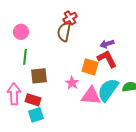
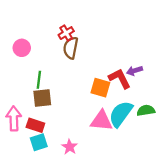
red cross: (70, 18) -> (66, 33), moved
purple arrow: (107, 44) -> (134, 71), moved
green line: (25, 57) -> (39, 80), moved
pink star: (72, 83) -> (70, 147), moved

